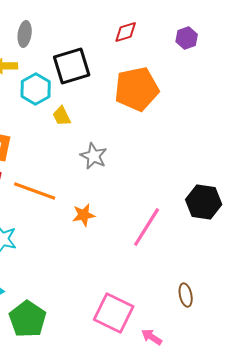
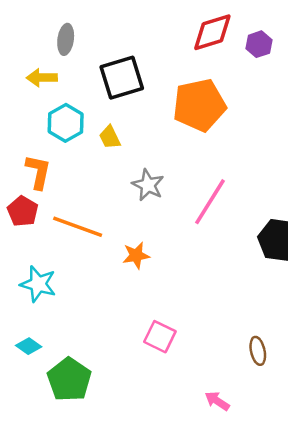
red diamond: (126, 32) -> (212, 32), moved, size x1.5
cyan hexagon: (36, 89) -> (66, 123), moved
pink line: (147, 227) -> (210, 202), moved
pink square: (114, 313) -> (160, 337), moved, size x0.7

